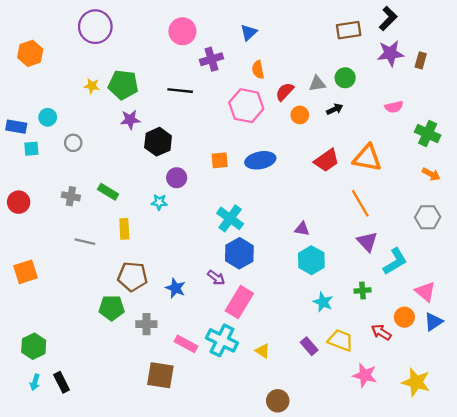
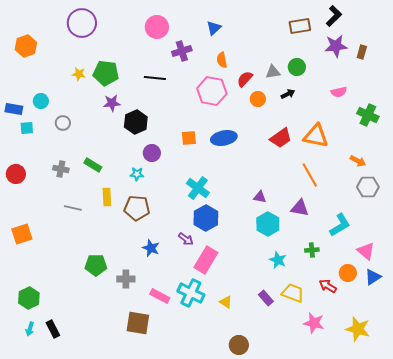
orange arrow: (431, 174) -> (358, 161), moved
purple triangle: (367, 242) -> (300, 208), moved, turned -36
brown pentagon: (132, 276) -> (137, 208), moved

